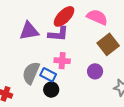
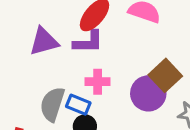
brown square: (108, 44) -> (165, 75), moved
purple circle: (95, 71) -> (148, 93), size x1.5

